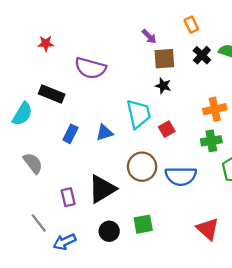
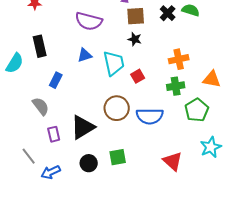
purple semicircle: (90, 68) -> (89, 21), moved
black rectangle: (52, 94) -> (40, 46), turned 55
blue triangle: (104, 133) -> (85, 55), moved
gray semicircle: (33, 163) -> (41, 106), moved

